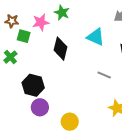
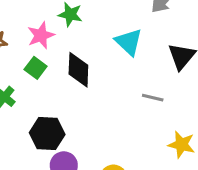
green square: (24, 36) -> (36, 68), moved, turned 32
cyan triangle: (96, 37) -> (129, 42), turned 30

